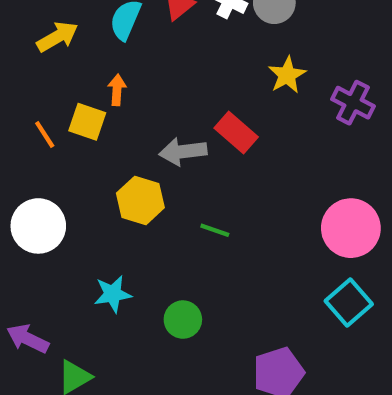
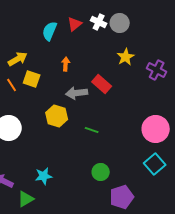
yellow arrow: (57, 37) -> (18, 59), moved
orange arrow: (117, 90) -> (66, 64), moved
cyan star: (113, 294) -> (44, 176), moved
green circle: (183, 320) -> (101, 172), moved

